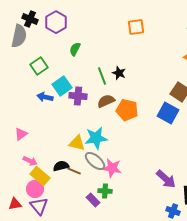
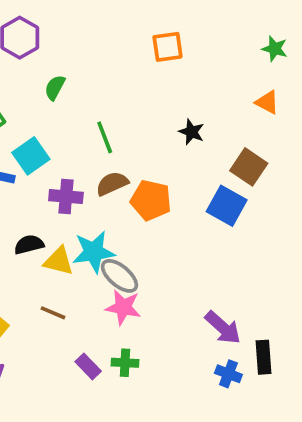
black star: (119, 73) -> (192, 132), moved
purple cross: (78, 96) -> (66, 196), moved
gray ellipse: (95, 161) -> (119, 276), moved
black semicircle: (61, 166) -> (29, 245), moved
green cross: (105, 191) -> (125, 363), moved
blue cross: (173, 211) -> (228, 374), moved

